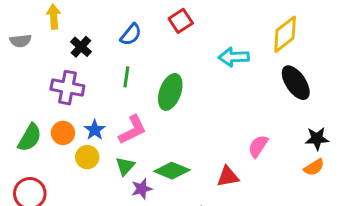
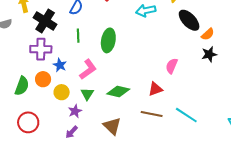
black cross: (81, 47) -> (45, 21), size x1.6
blue star: (95, 130) -> (60, 65), moved
orange semicircle: (314, 167) -> (208, 34), moved
purple star: (142, 189) -> (75, 111), moved

